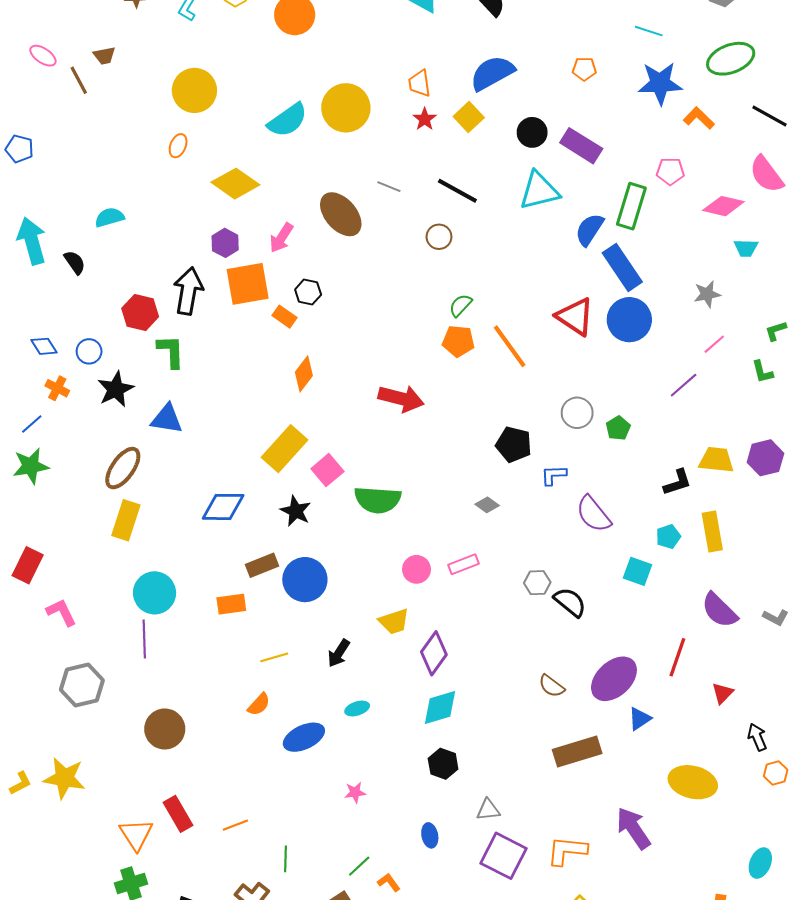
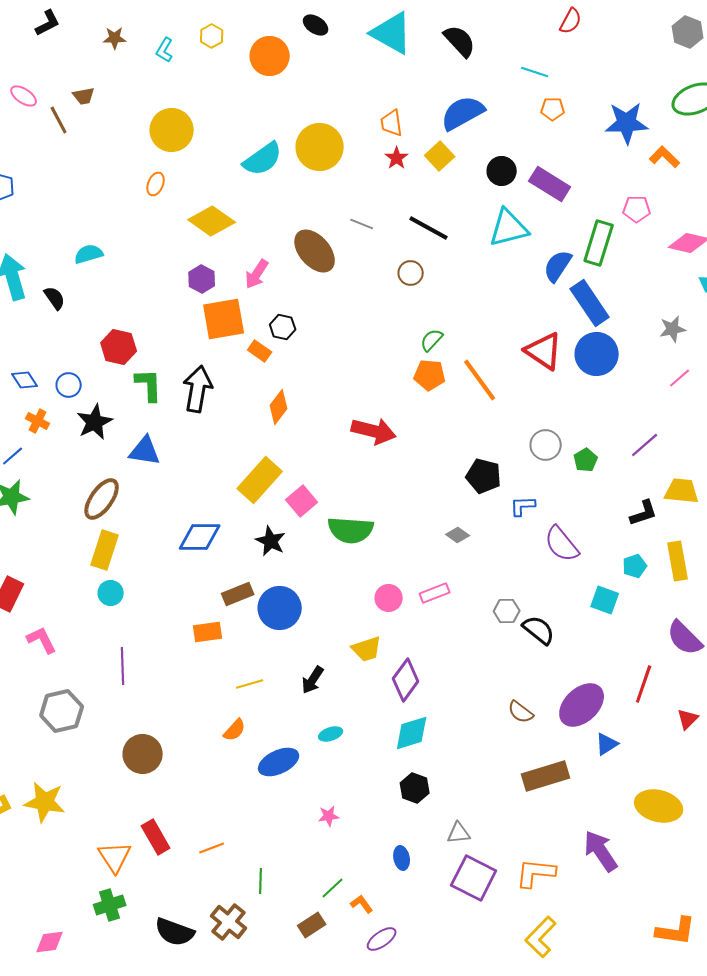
cyan line: (649, 31) -> (535, 72), moved
black arrow: (188, 291) -> (198, 389), moved
purple line: (684, 385) -> (645, 445), moved
cyan circle: (155, 593) -> (111, 593), moved, size x0.6

